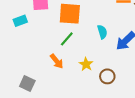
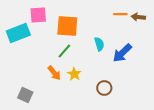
cyan rectangle: (20, 21) -> (18, 33), size x1.6
yellow star: (86, 64) -> (74, 74), moved

